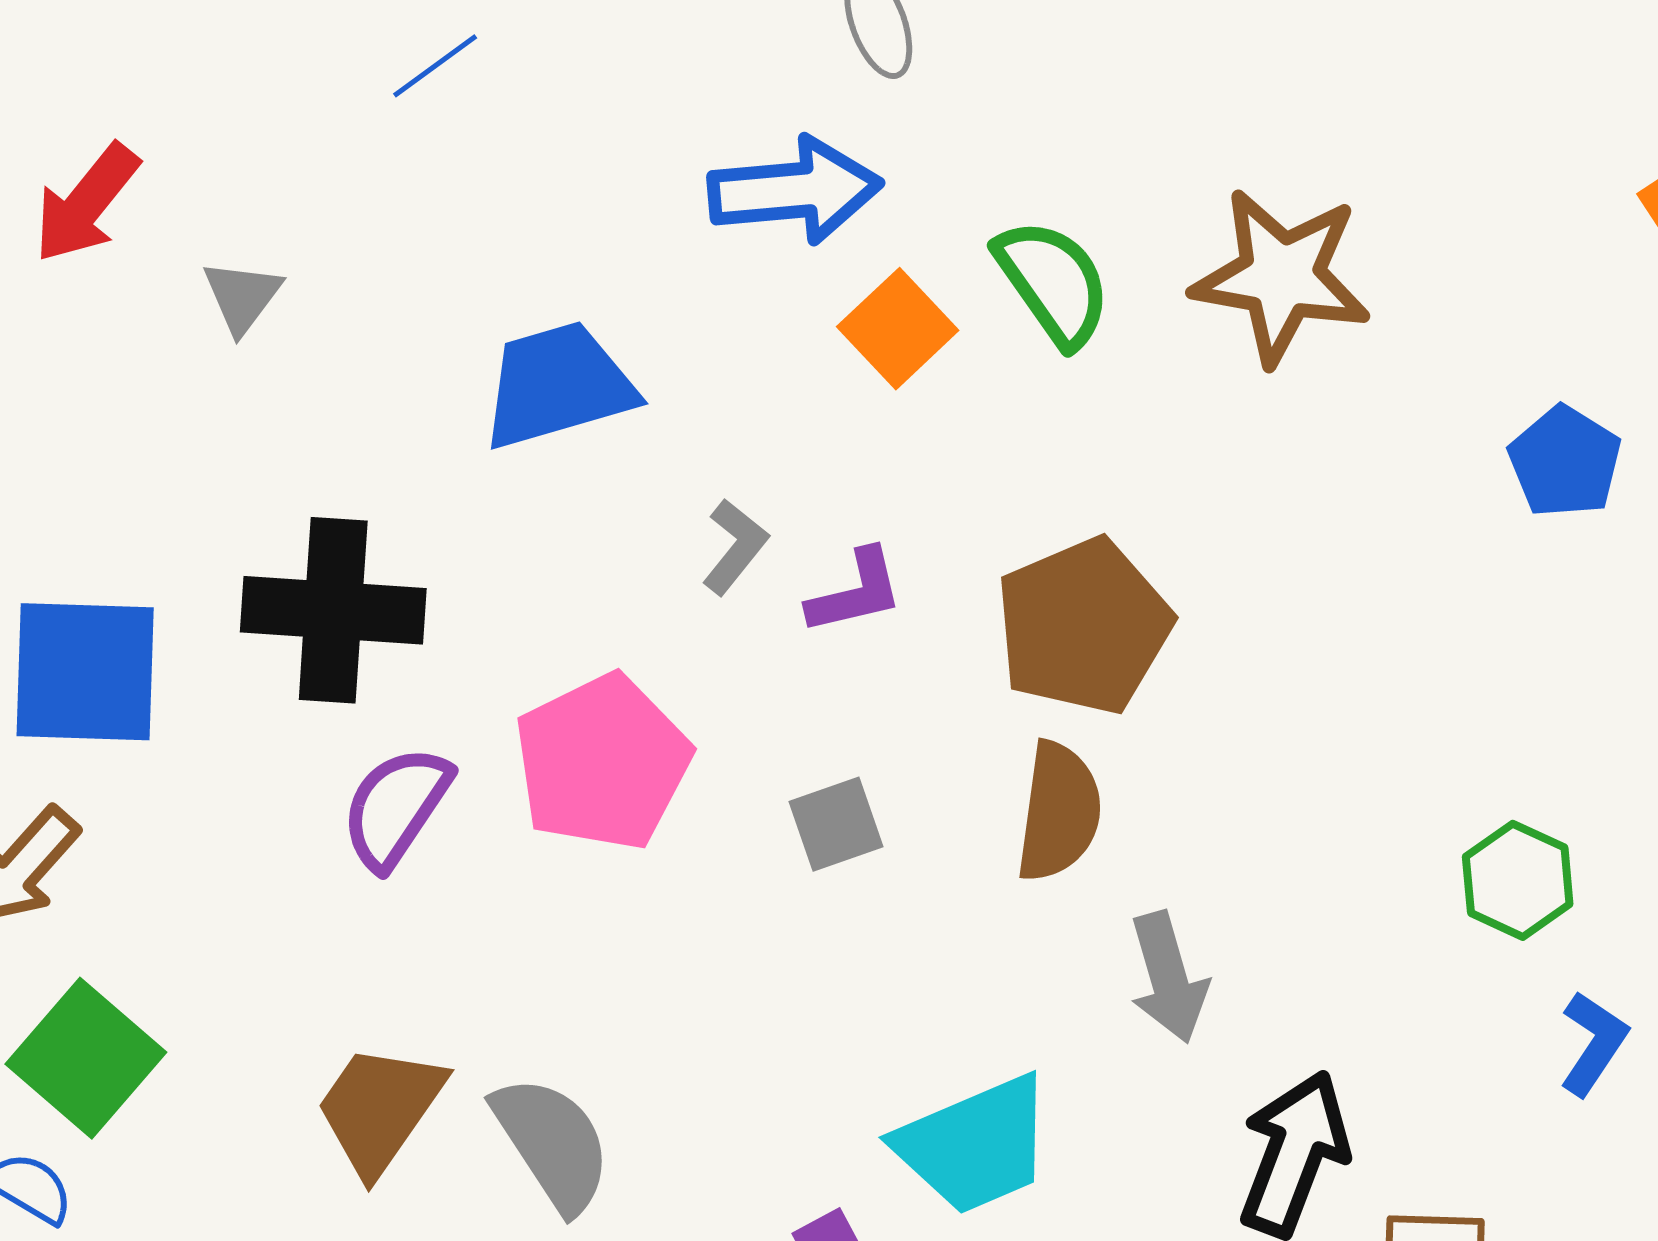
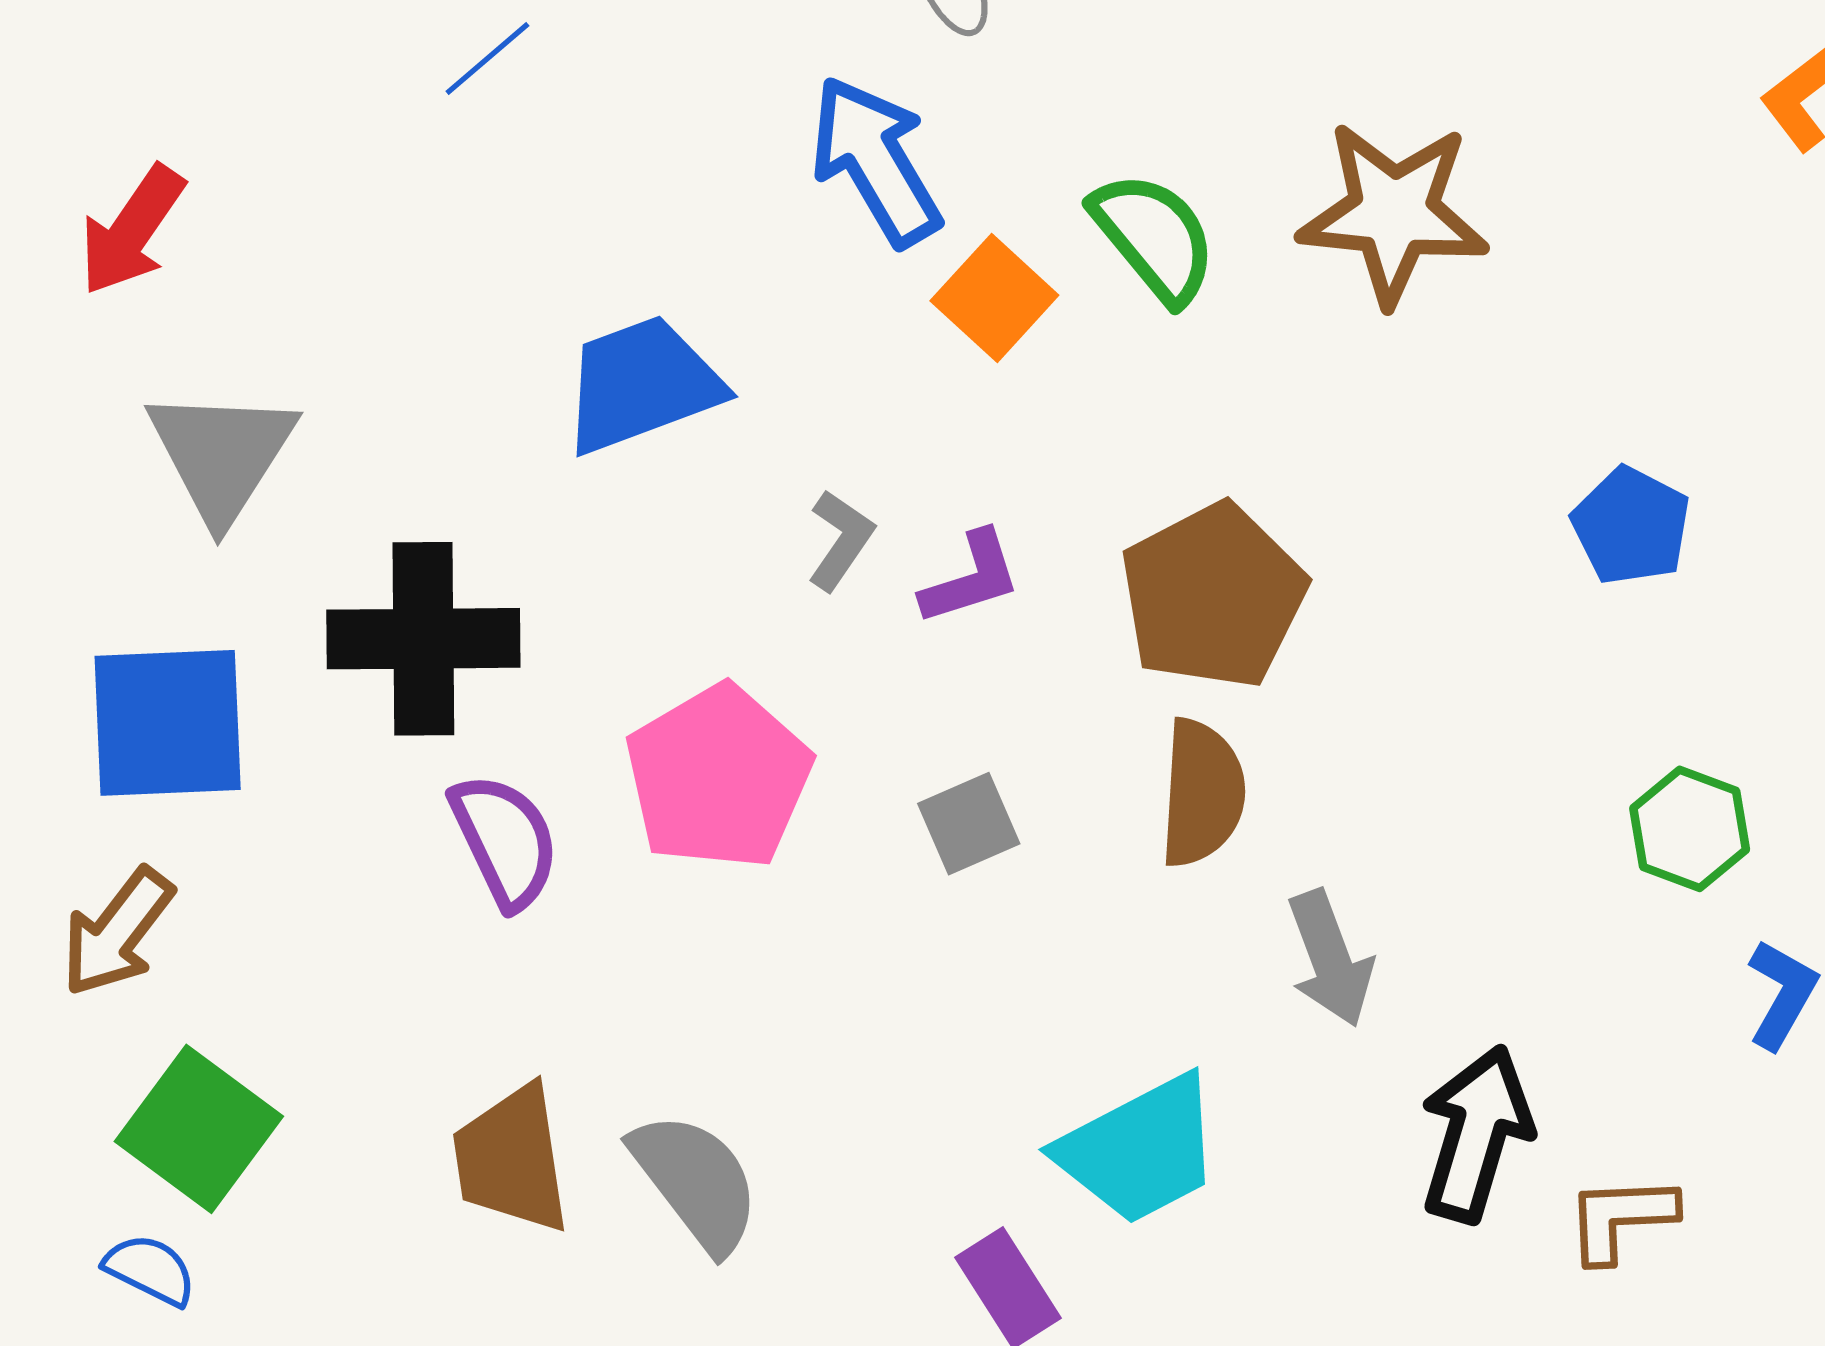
blue arrow: (795, 190) -> (875, 161), turned -111
gray triangle: (242, 297) -> (222, 455), moved, size x1.8
blue pentagon: (1565, 462) -> (1631, 526), moved
purple semicircle: (396, 807) -> (505, 841), turned 125
brown trapezoid: (380, 1109) -> (512, 1159), turned -39

